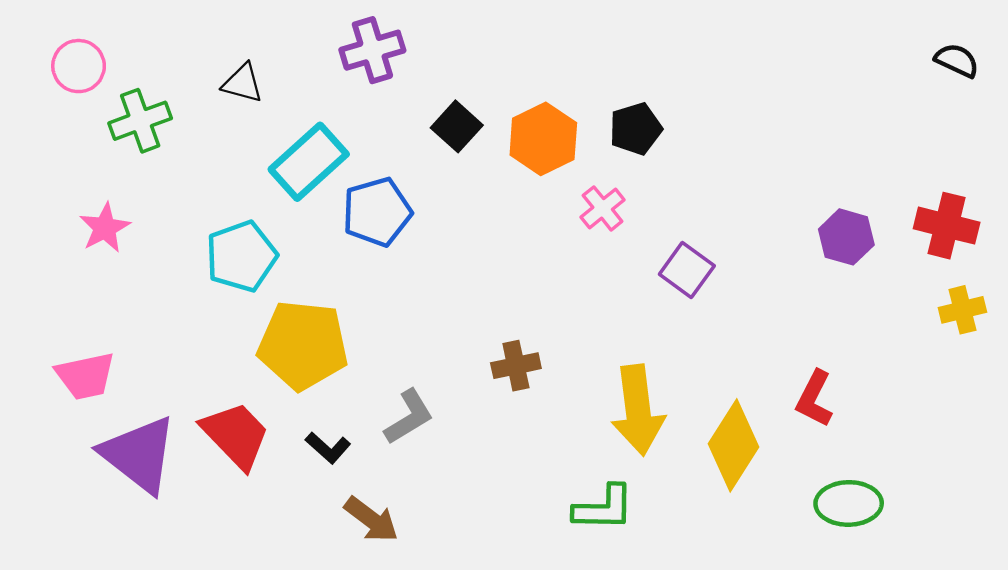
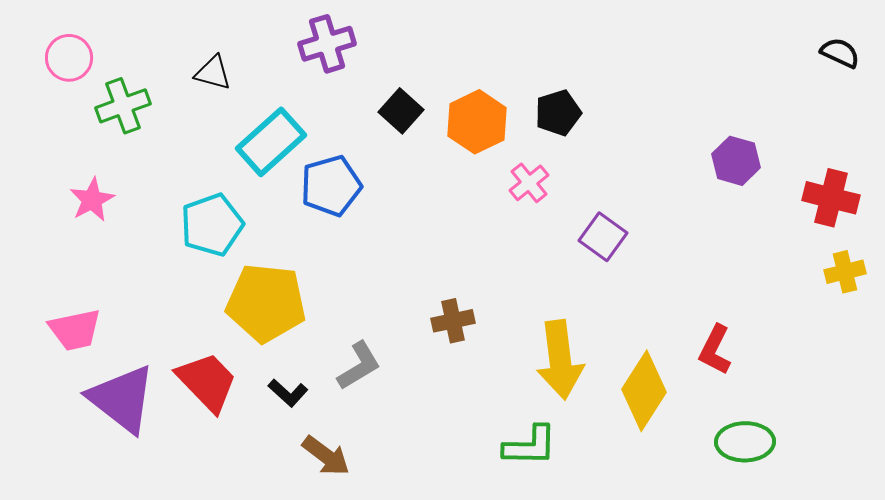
purple hexagon: (846, 237) -> (736, 161), moved

